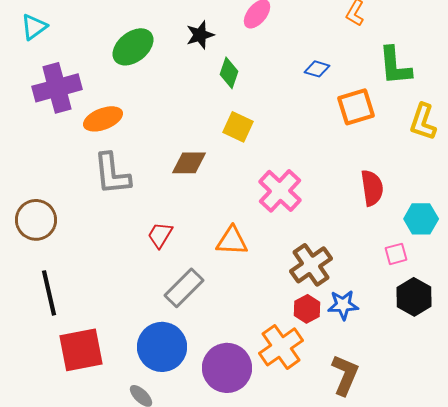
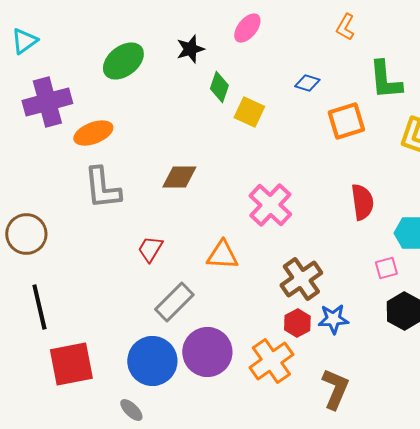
yellow square: (238, 127) -> (249, 112), moved
purple circle: (227, 368) -> (207, 352), moved

